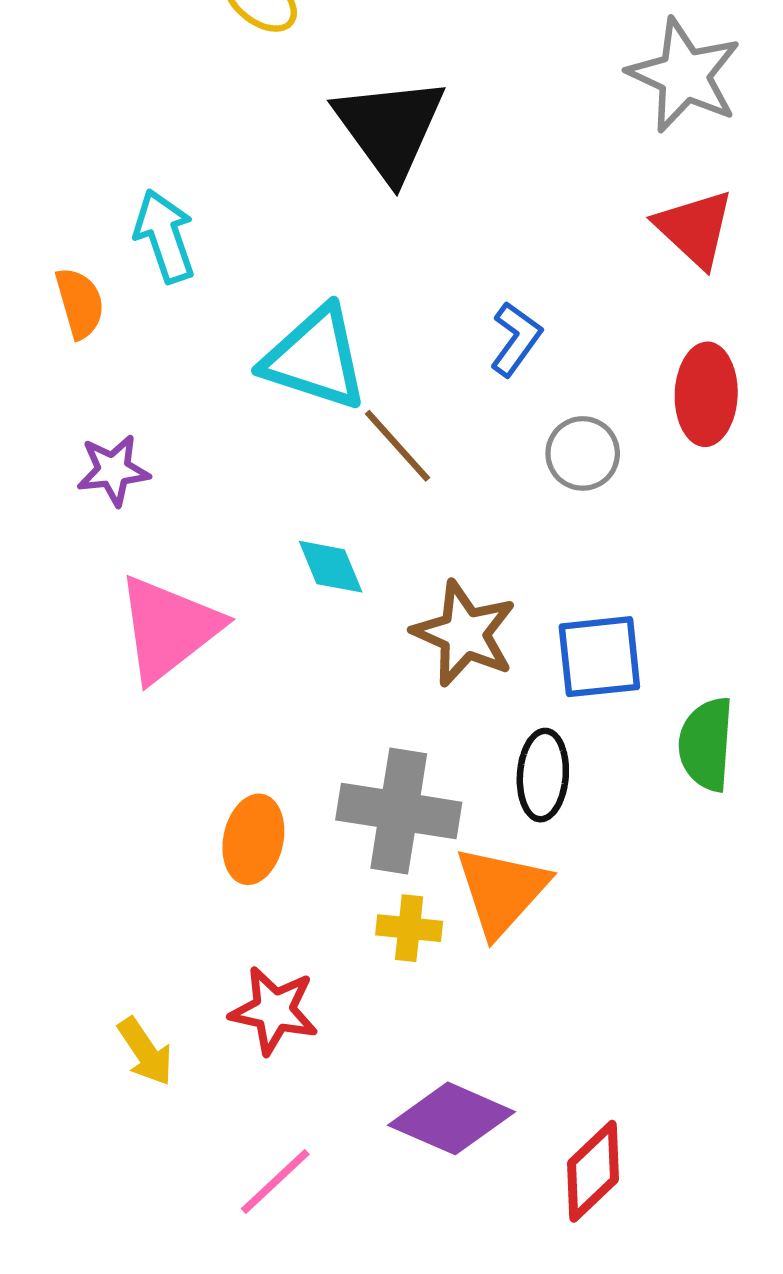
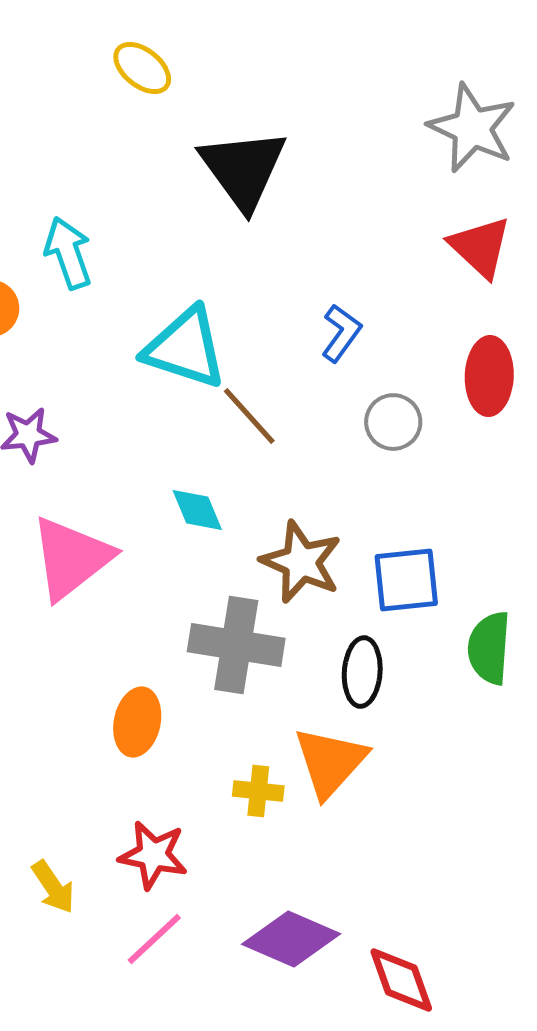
gray cross: (399, 811) -> (236, 645), moved
red diamond: (593, 1171) -> (401, 980), turned -66
pink line: (275, 1182) -> (154, 939), moved

